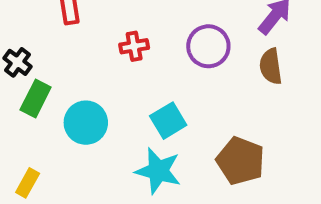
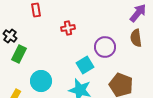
purple circle: (208, 46) -> (105, 47), moved
cyan circle: (86, 123) -> (41, 81), moved

